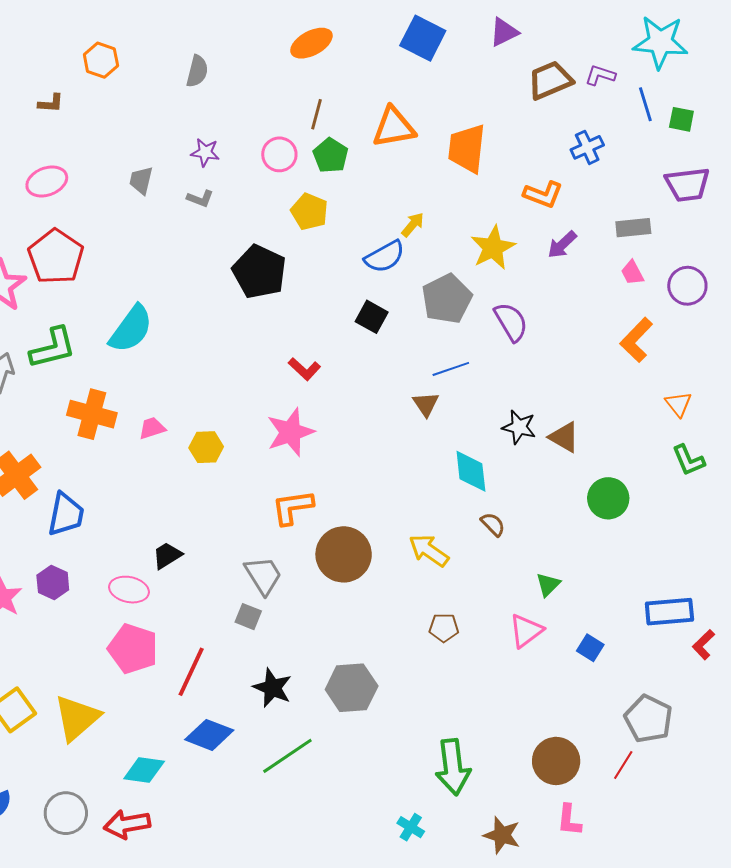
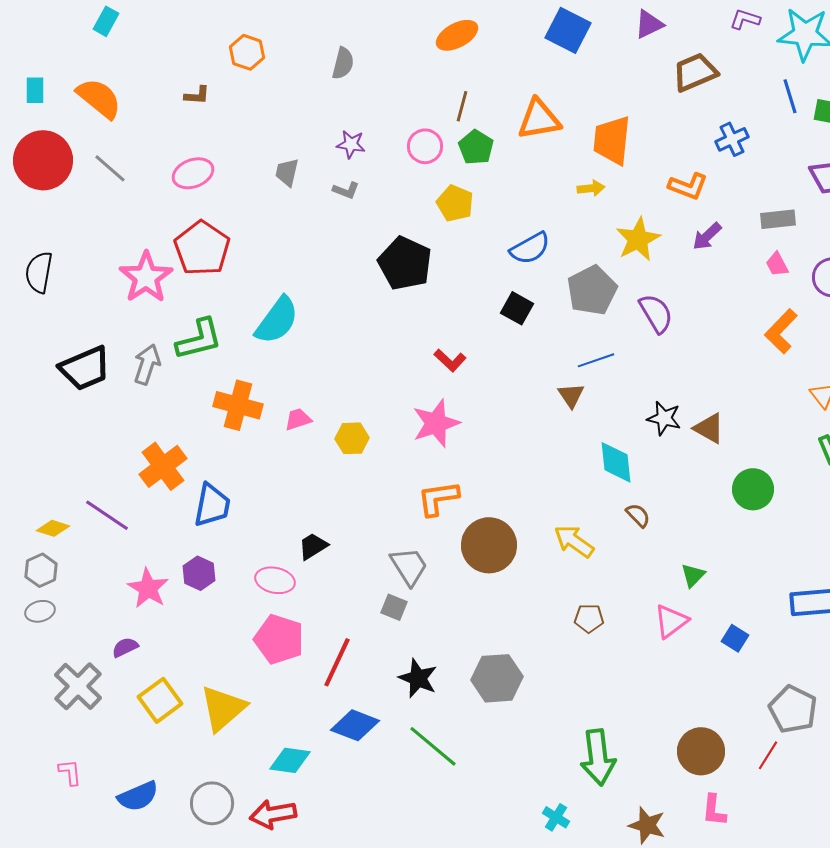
purple L-shape: (600, 75) -> (745, 19), moved
yellow arrow: (413, 225) -> (591, 188), moved, turned 44
green line: (287, 756) -> (433, 746), turned 74

